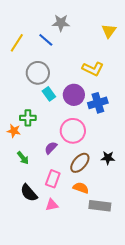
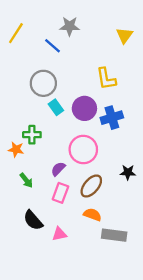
yellow line: (17, 43) -> (16, 33), moved
yellow L-shape: (93, 69) -> (106, 79), turned 55
black star: (108, 158) -> (128, 172), moved
pink rectangle: (53, 179) -> (60, 193), moved

